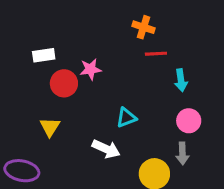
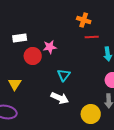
cyan triangle: (126, 118) -> (64, 75), moved, turned -32
yellow triangle: (50, 127) -> (15, 84), moved

